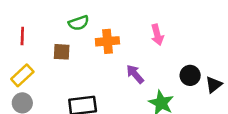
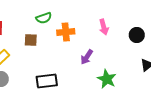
purple arrow: (135, 74) -> (87, 57), turned -105
black circle: (190, 75) -> (137, 35), moved

